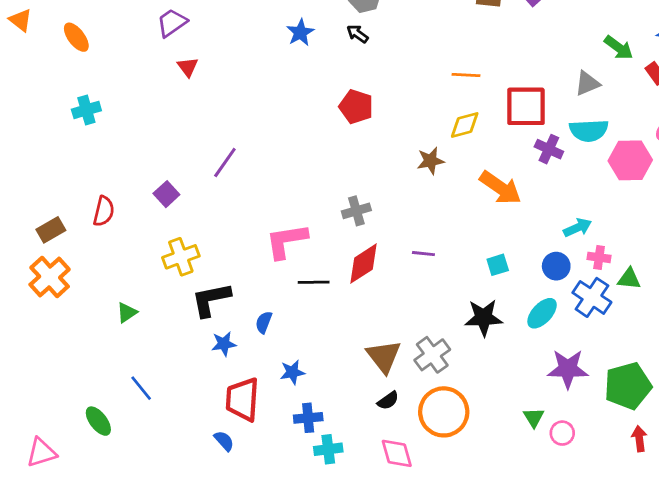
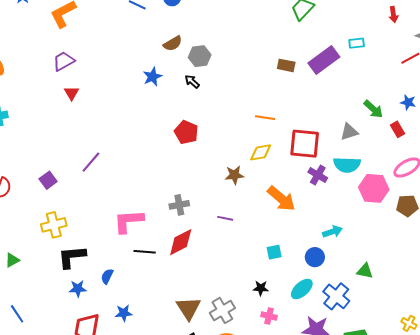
purple line: (423, 254) -> (225, 218), moved
pink cross: (599, 257) -> (269, 316), moved
blue cross: (592, 297) -> (336, 296), moved
black star: (484, 318) -> (261, 288), size x0.6

